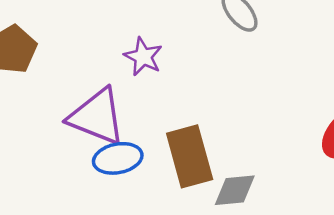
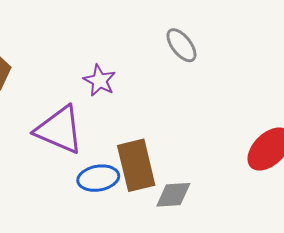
blue ellipse: (118, 158) -> (98, 178), moved

